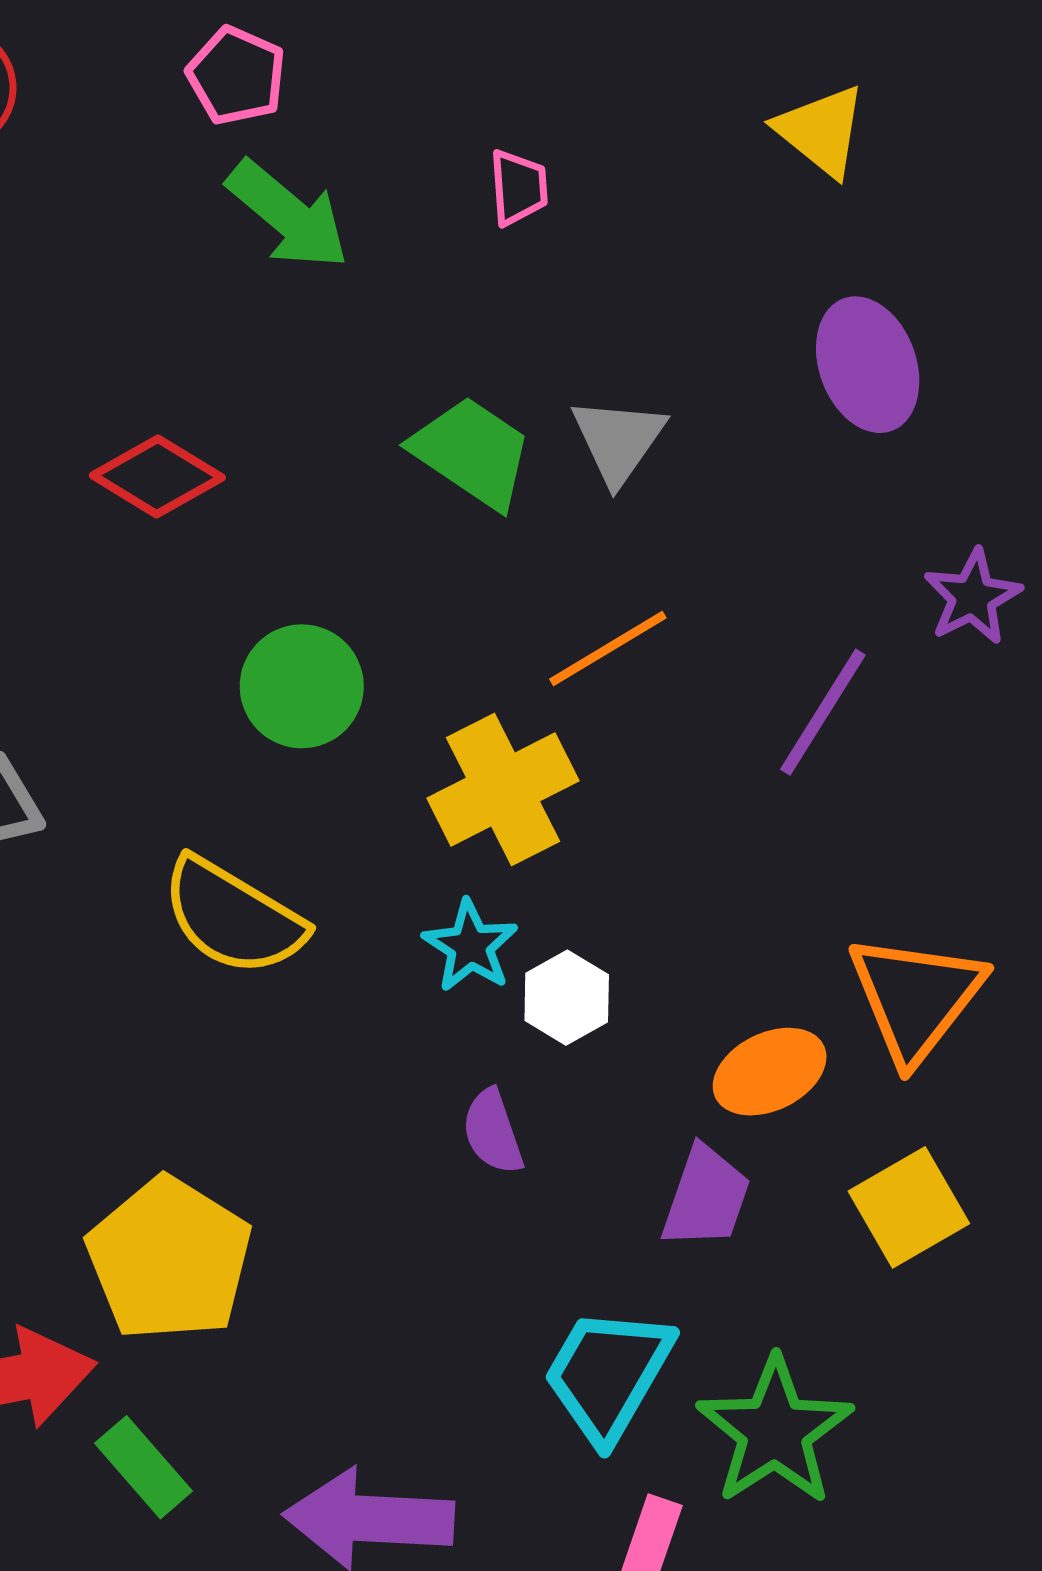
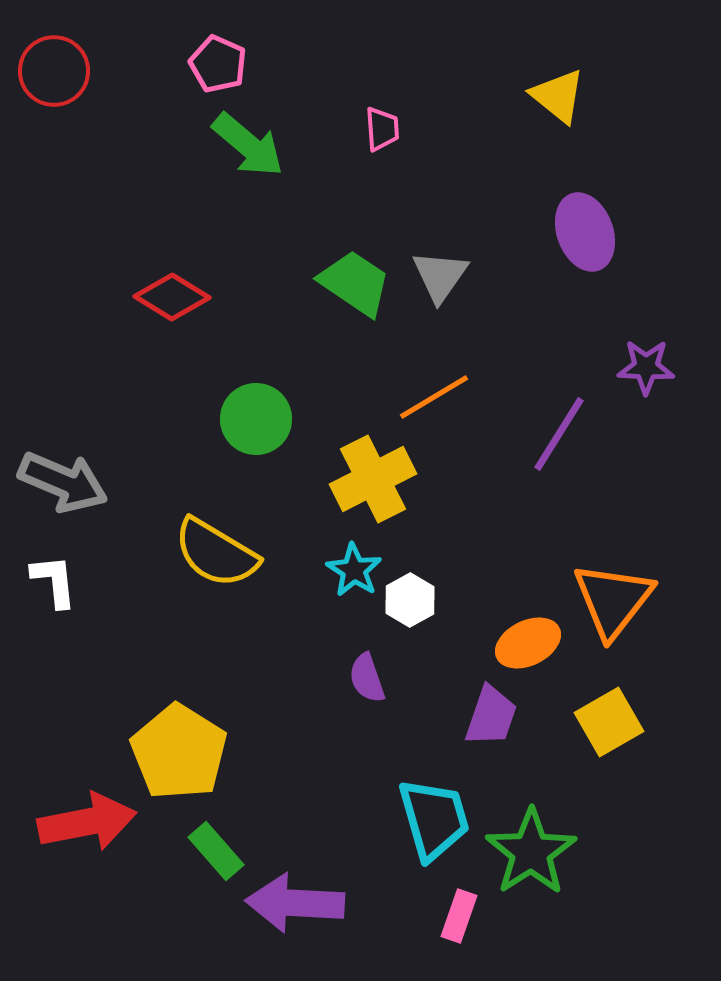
purple star: (973, 597) -> (646, 367), turned 30
cyan trapezoid: (608, 1374) -> (434, 819), turned 134
green rectangle: (144, 1467) -> (216, 851), moved

